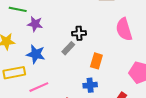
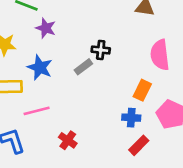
orange rectangle: (96, 61) -> (142, 90), moved
blue cross: (90, 85) -> (131, 118), moved

